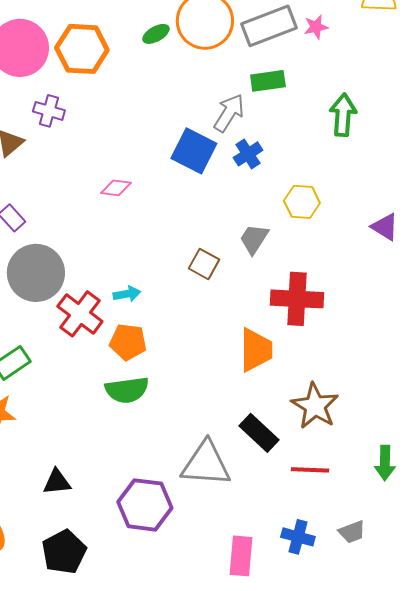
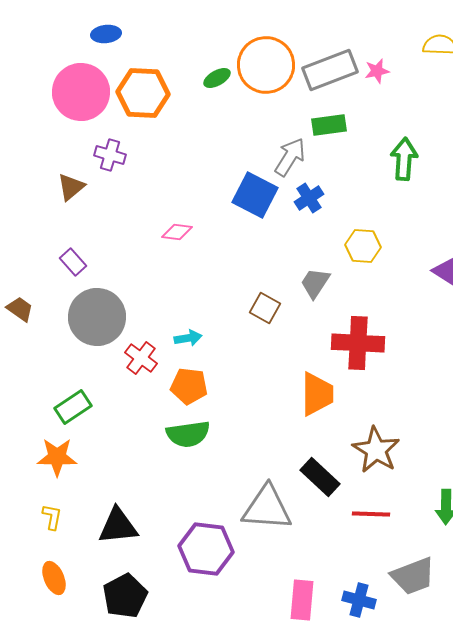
red cross: (80, 314) -> (141, 358), size x0.7
black triangle: (57, 482) -> (118, 526), size x1.4
gray trapezoid: (352, 532) -> (413, 576), size x1.6
blue cross: (298, 537) -> (359, 600), moved

